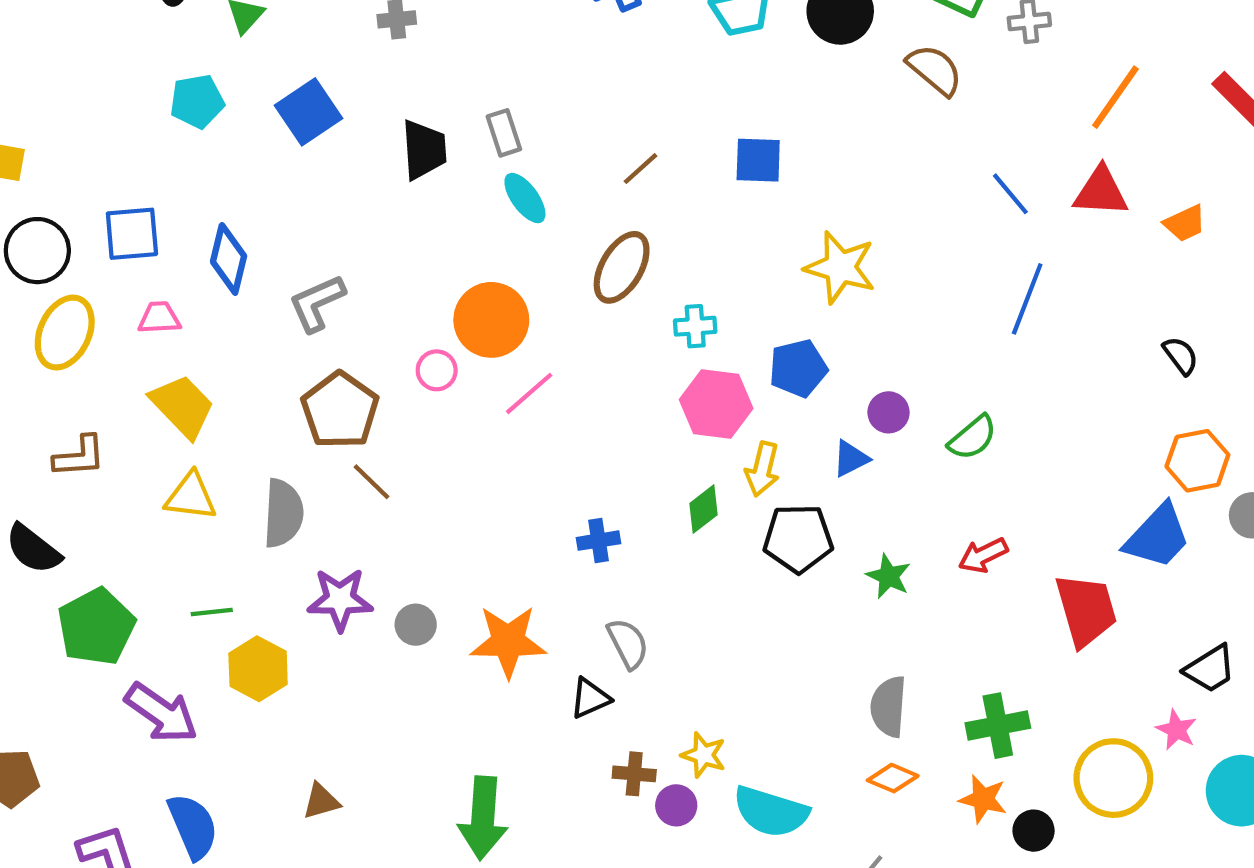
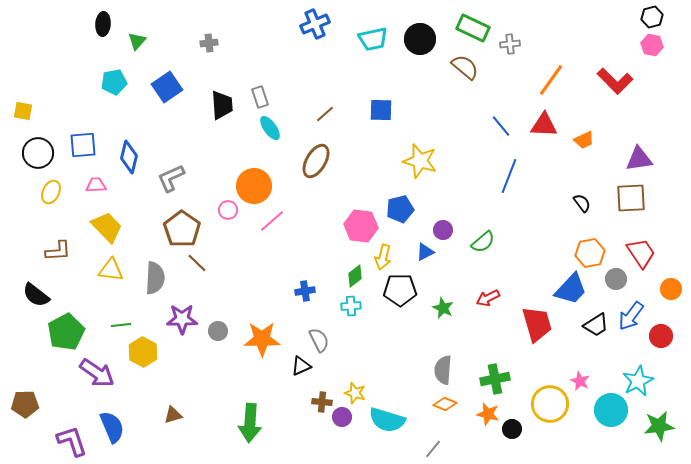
cyan cross: (695, 326) -> (351, 306), moved
yellow ellipse: (65, 333) -> (51, 192), size x0.7
black trapezoid: (1210, 669) -> (596, 325), moved

